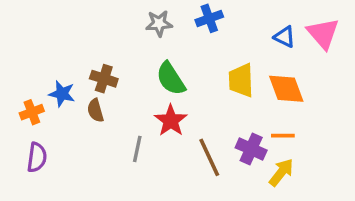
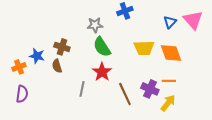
gray star: (159, 23) -> (95, 25), moved
blue triangle: (285, 37) -> (170, 22), turned 48
yellow trapezoid: (241, 80) -> (144, 48), turned -90

